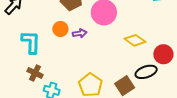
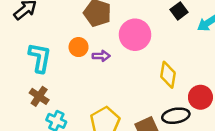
yellow diamond: (135, 40) -> (168, 75), turned 55

